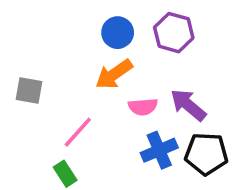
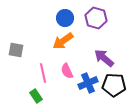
pink semicircle: (143, 107) -> (67, 71), moved, turned 70
pink line: (78, 132) -> (43, 73), turned -54

